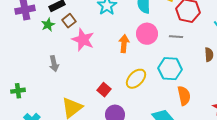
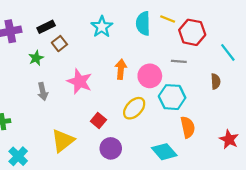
green star: (48, 25) -> (36, 58), moved
pink circle: (147, 34) -> (150, 76), moved
pink star: (83, 40) -> (79, 81), moved

